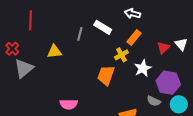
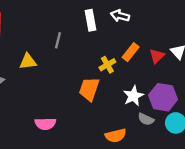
white rectangle: (103, 27) -> (90, 20), moved, turned 48
orange rectangle: (134, 38) -> (131, 52), moved
white star: (143, 68) -> (133, 96), moved

